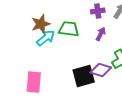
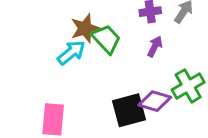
brown star: (41, 24) -> (85, 28), moved
green trapezoid: (69, 29) -> (106, 39), turned 40

